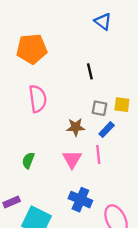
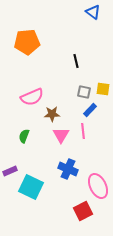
blue triangle: (103, 22) -> (93, 12), moved
pink semicircle: (38, 99) -> (32, 97), moved, turned 75
brown star: (76, 127) -> (52, 114), moved

